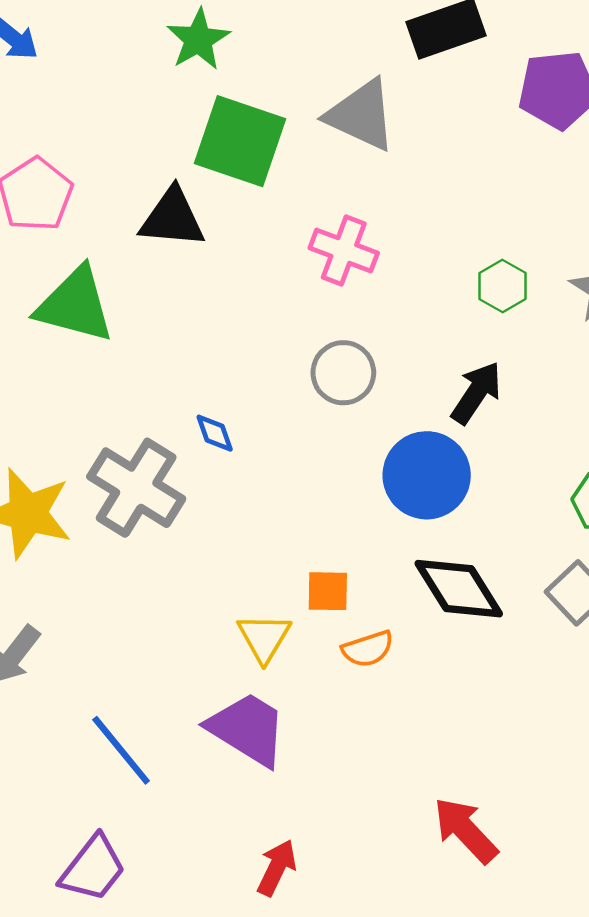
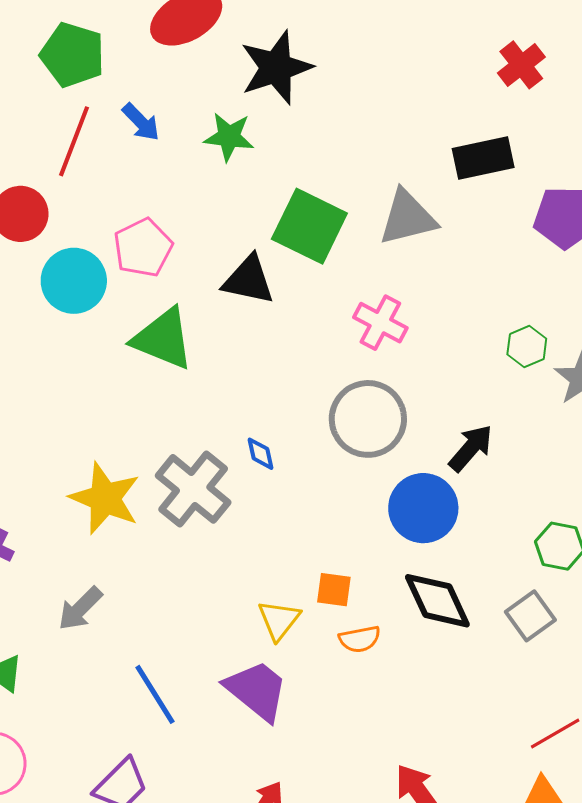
green star: (198, 39) -> (229, 137), moved, turned 30
gray triangle: (361, 115) -> (408, 218), turned -46
green hexagon: (502, 286) -> (527, 347), moved
gray circle: (343, 373) -> (368, 419), size x1.5

